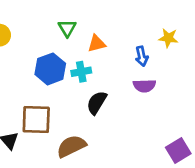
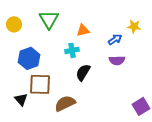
green triangle: (67, 28) -> (49, 19), moved, size x1.5
blue arrow: (142, 56) -> (115, 39), turned -112
blue hexagon: (50, 69) -> (29, 58), moved

